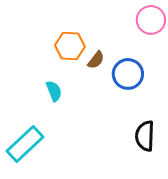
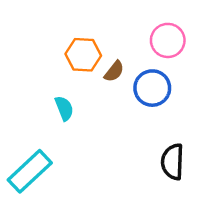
pink circle: (151, 20) -> (168, 40), moved

